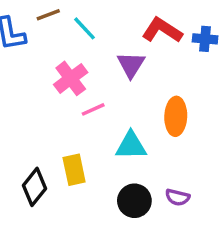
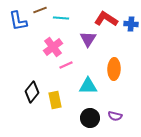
cyan line: (84, 28) -> (61, 18), turned -42
black diamond: (35, 187) -> (32, 92), moved

